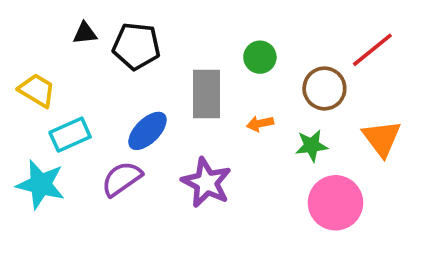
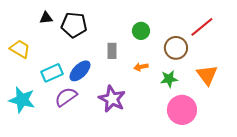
gray rectangle: (206, 94) -> (112, 51), size x0.6
cyan rectangle: (70, 135) -> (52, 73), moved

